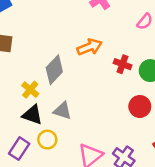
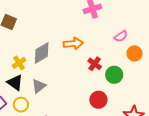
gray triangle: (62, 111) -> (39, 86), turned 49

